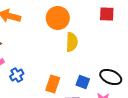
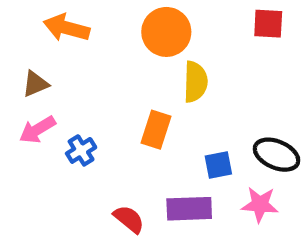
blue square: (83, 82) -> (218, 165), turned -32
orange rectangle: (53, 84) -> (156, 130), moved

